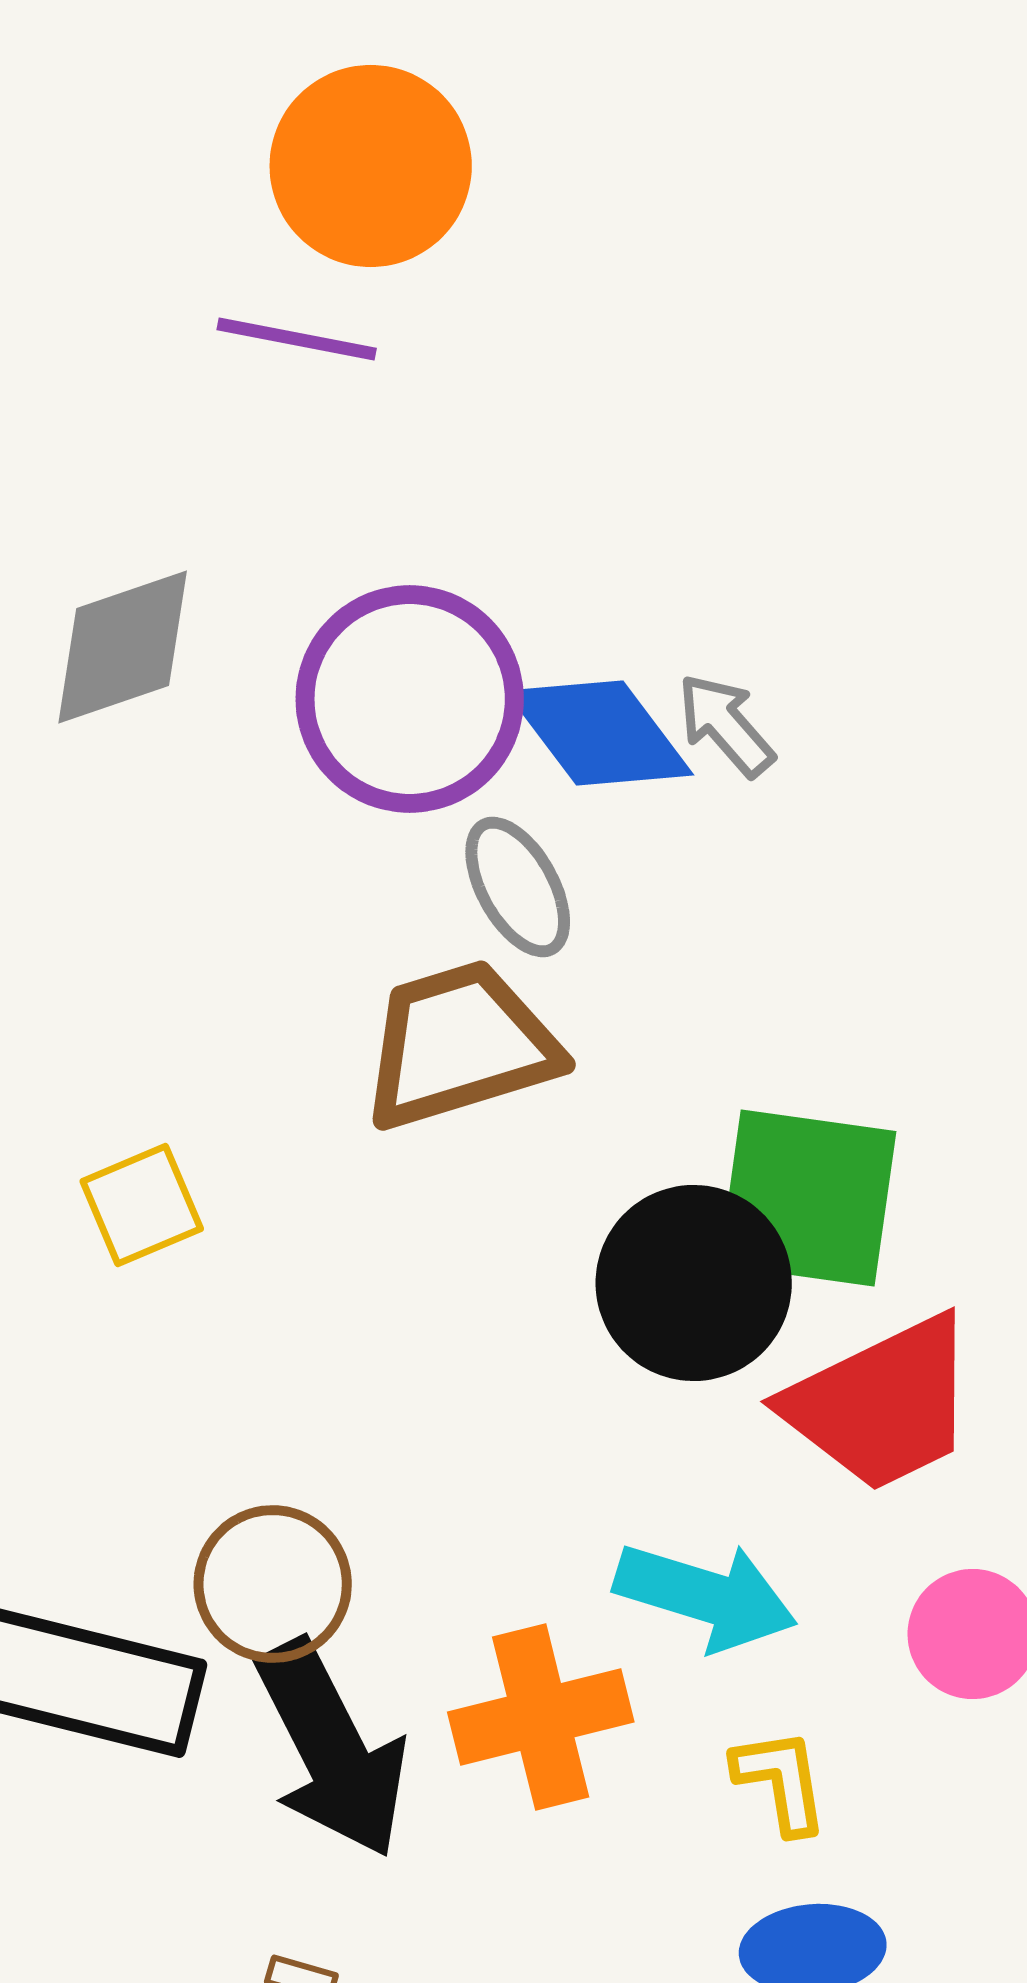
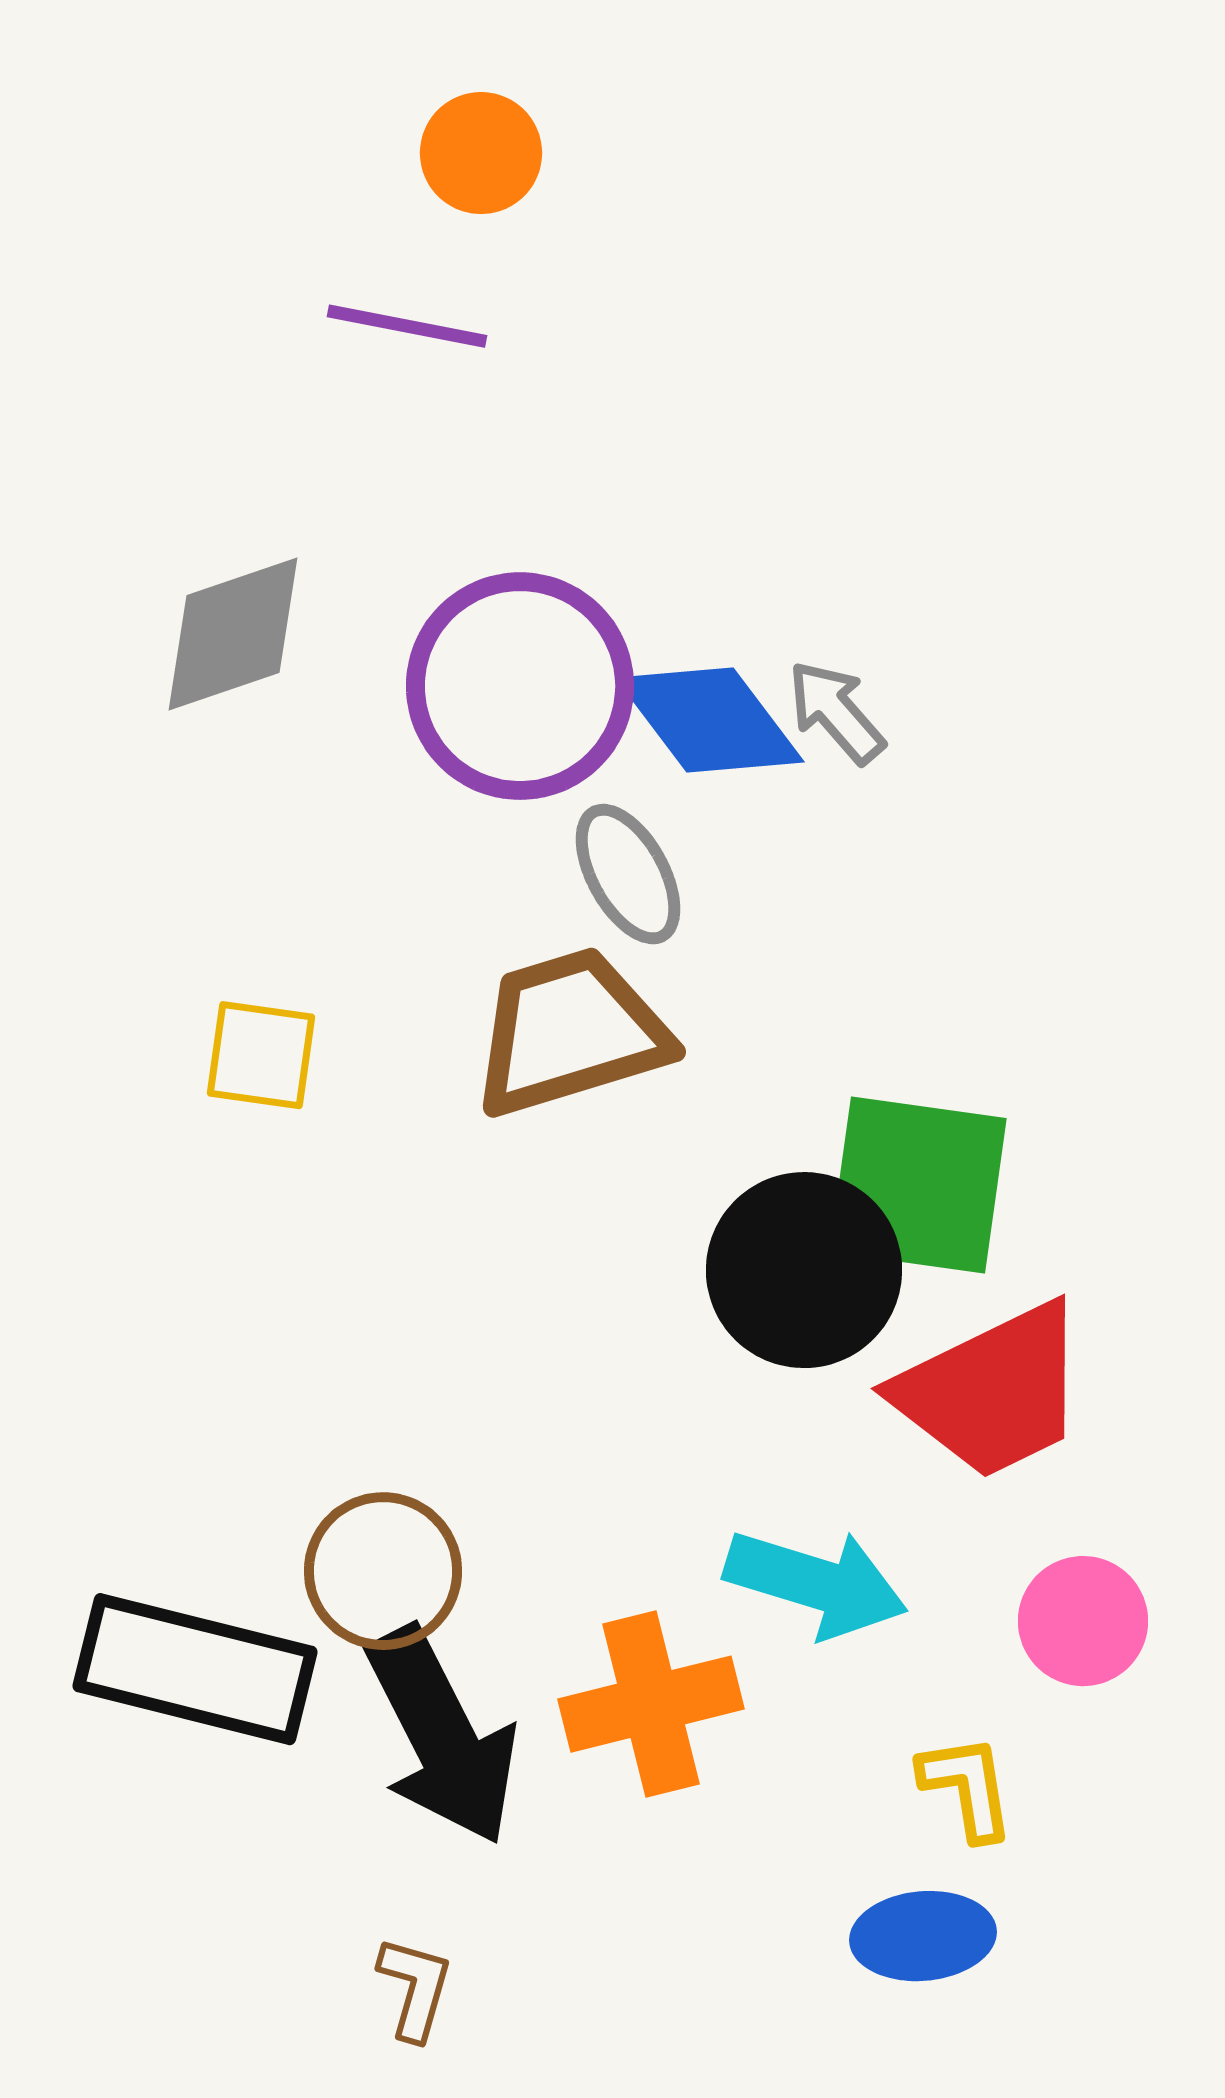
orange circle: (371, 166) -> (481, 153), size x0.6
yellow square: (142, 1205) -> (261, 1055), moved, turned 31
yellow L-shape: (781, 1781) -> (967, 1787), moved

